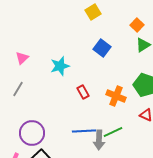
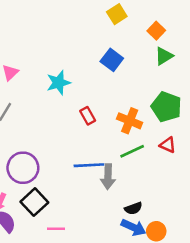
yellow square: (93, 12) -> (117, 14), moved
green line: (113, 132) -> (132, 151), moved

